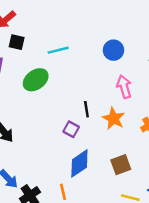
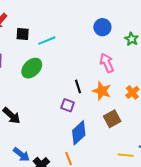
black square: (17, 42) -> (23, 34), moved
blue circle: (113, 50) -> (102, 27), moved
brown square: (121, 165) -> (112, 119), moved

